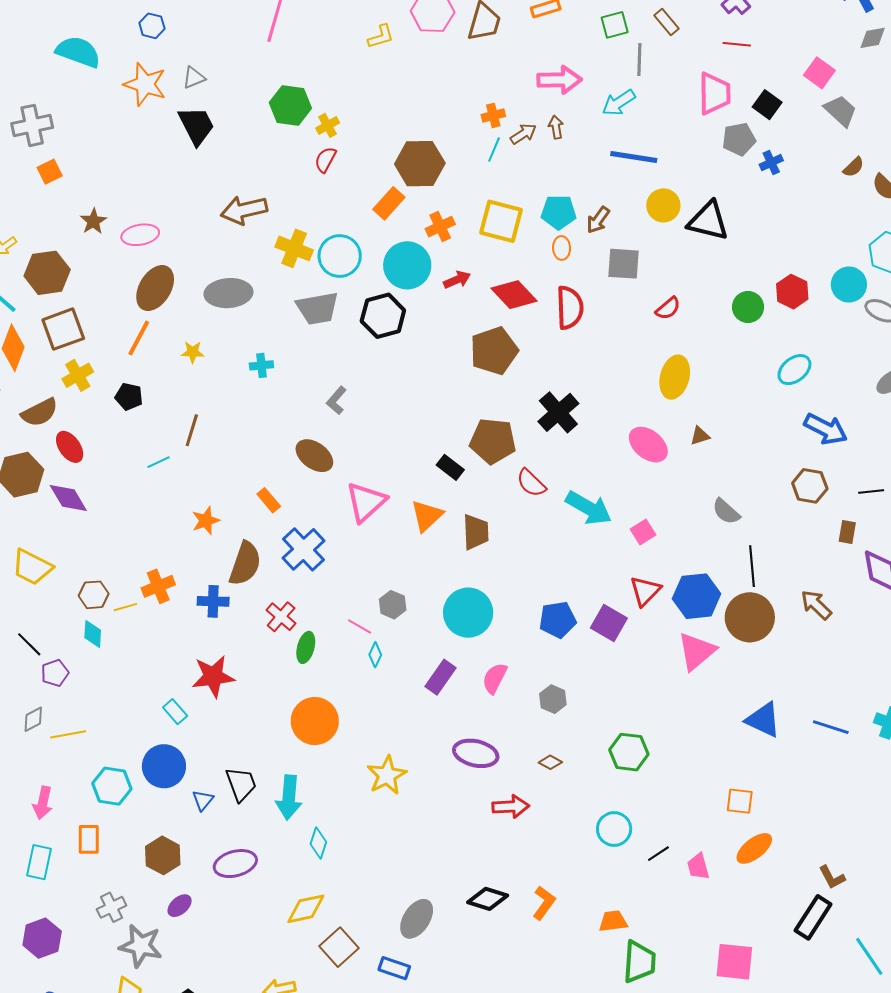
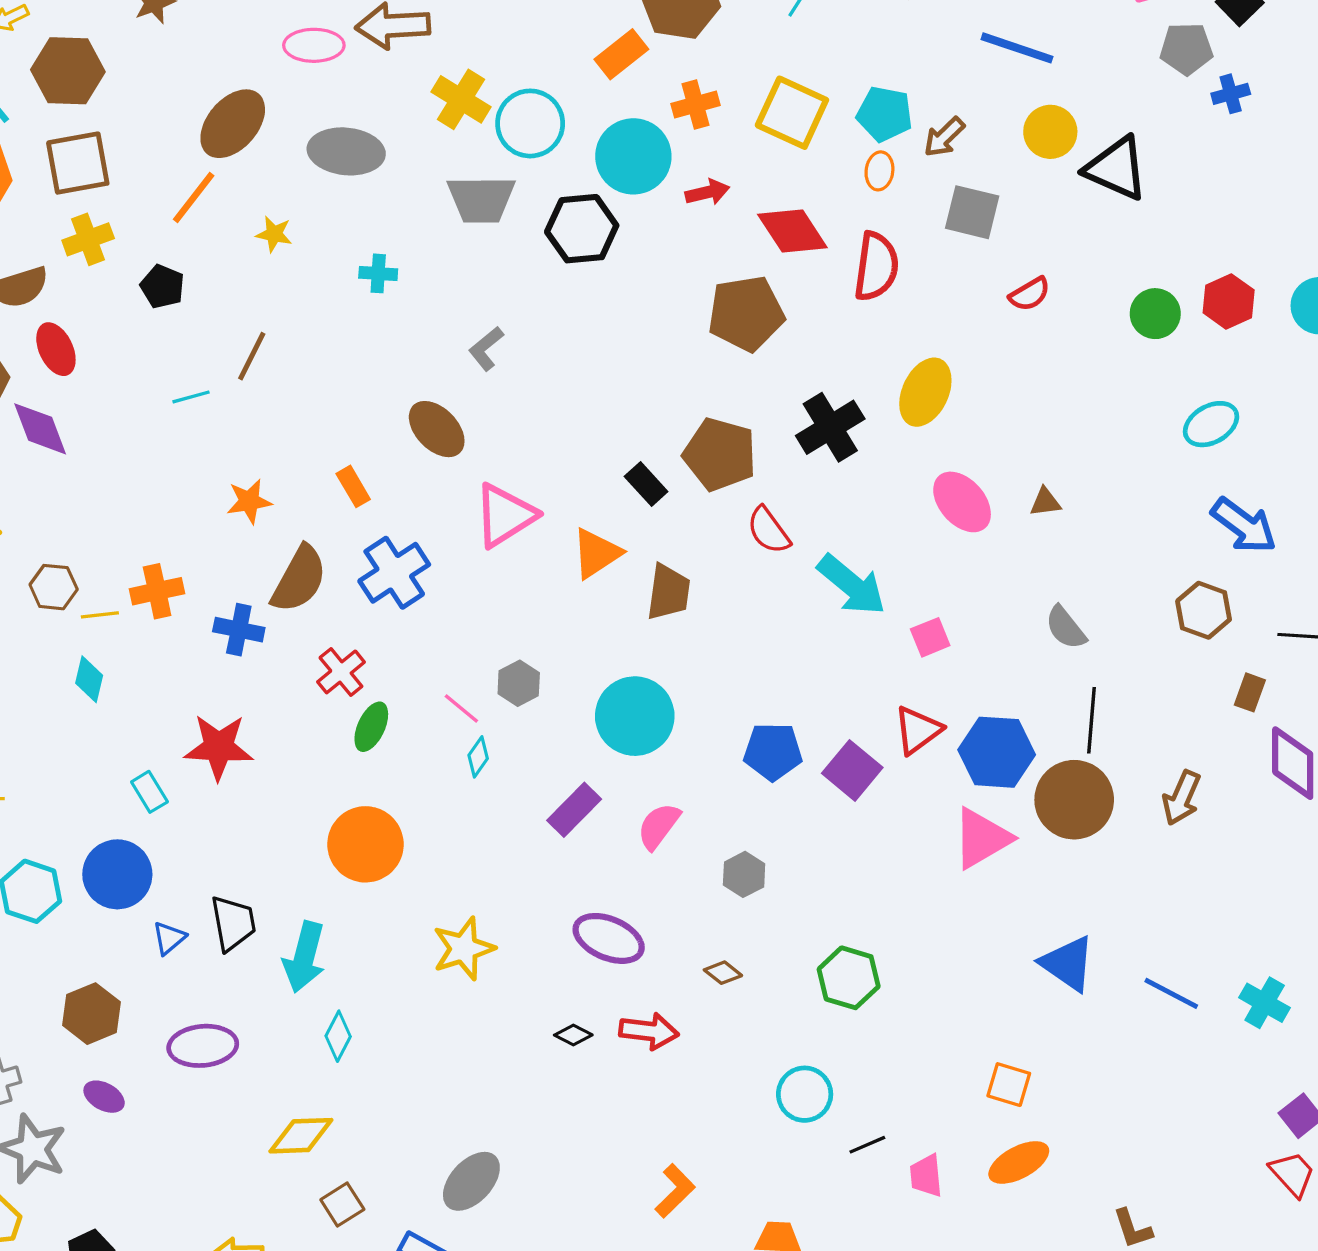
pink ellipse: (140, 235) -> (314, 45), moved
yellow ellipse: (675, 377) -> (925, 392), moved
brown arrow: (816, 605) -> (1181, 798), turned -120
cyan diamond: (93, 634) -> (89, 679), moved
black diamond: (488, 899) -> (573, 1035), moved, size x0.6
purple ellipse: (180, 906) -> (104, 1097), turned 60
brown square: (339, 947) -> (342, 1205), size x0.7

